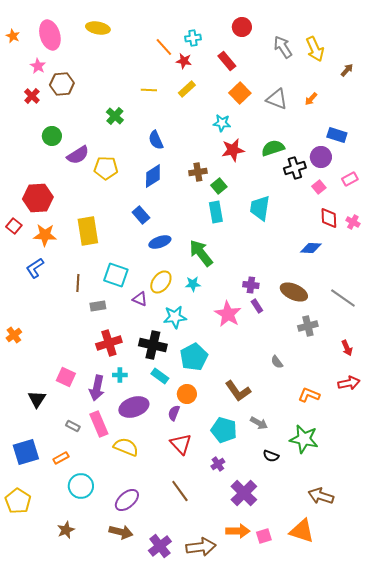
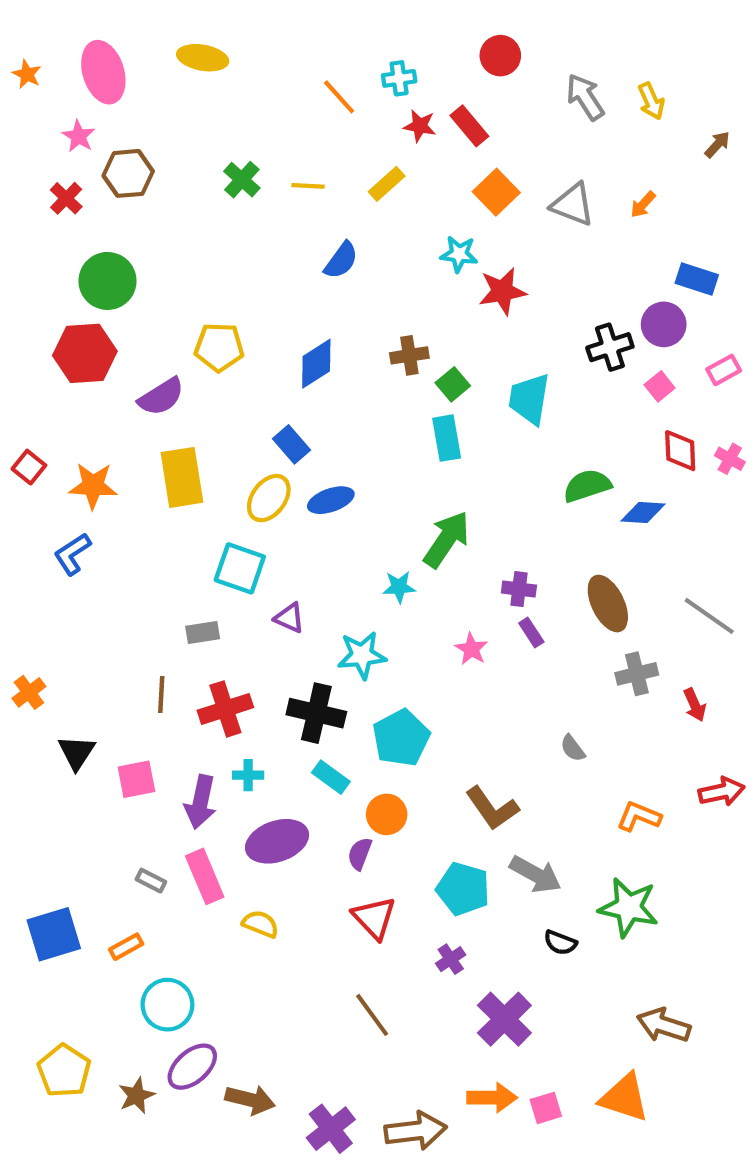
yellow arrow: (315, 49) -> (651, 101), size x0.7
red star: (184, 61) -> (420, 126), moved
green cross: (115, 116) -> (242, 180), moved
green circle: (52, 136) -> (108, 281), size x1.4
blue semicircle: (156, 140) -> (341, 260), moved, turned -120
green semicircle: (273, 148) -> (587, 486), moved
red star: (233, 150) -> (502, 291), moved
purple semicircle: (78, 155) -> (161, 397), moved
red hexagon: (38, 198) -> (85, 353), moved
cyan trapezoid: (260, 208) -> (529, 399), moved
green arrow: (201, 253) -> (447, 539), moved, turned 72
yellow ellipse: (161, 282) -> (269, 498), moved
brown line: (78, 283) -> (161, 694), moved
brown ellipse: (294, 292) -> (608, 604), turned 40
pink star: (228, 314) -> (471, 649), size x0.6
red arrow: (347, 348) -> (695, 705), moved
pink square: (66, 377) -> (136, 779), turned -36
black triangle: (37, 399) -> (76, 752), moved
gray arrow: (259, 423) -> (535, 874), size x1.4
yellow semicircle: (126, 447) -> (261, 924), size x0.7
purple ellipse: (127, 500) -> (192, 1067), moved
yellow pentagon: (18, 501) -> (64, 1071), moved

